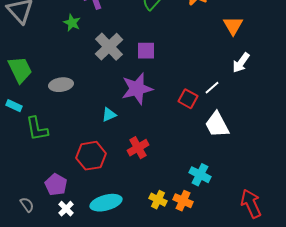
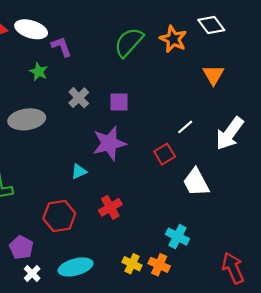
gray cross: (109, 47) -> (79, 98), size x0.7
white arrow: (241, 63) -> (230, 133), moved, size x1.5
gray ellipse: (61, 85) -> (27, 119), moved, size x1.4
white line: (212, 88) -> (185, 127), moved
red square: (188, 99) -> (165, 154), turned 30

